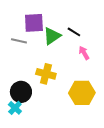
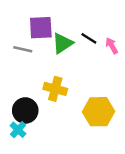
pink arrow: (84, 53) -> (112, 46), moved

